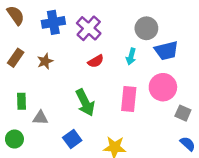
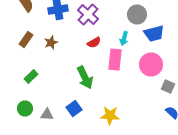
pink rectangle: (129, 99) -> (115, 60), moved
green rectangle: (22, 101) -> (31, 76), turned 48
gray triangle: (40, 118) -> (47, 114), moved

